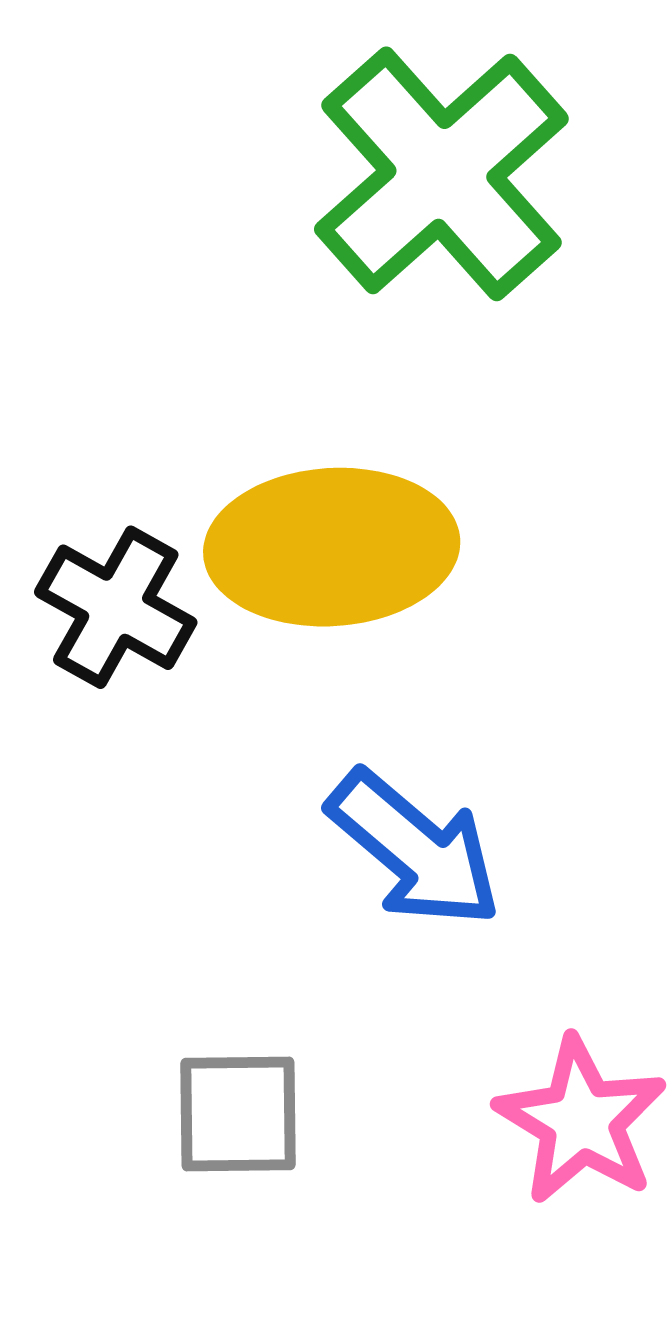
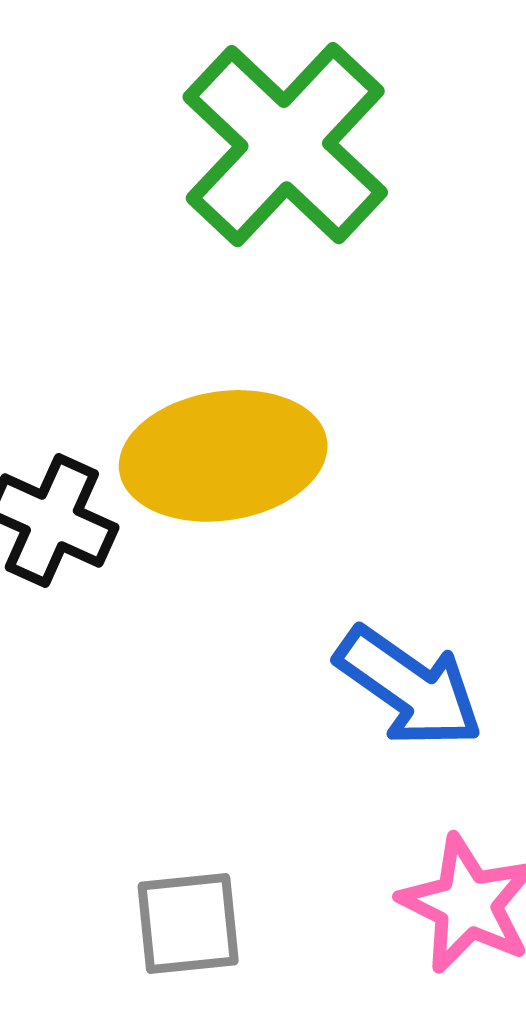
blue arrow: (415, 849) -> (409, 687), moved

